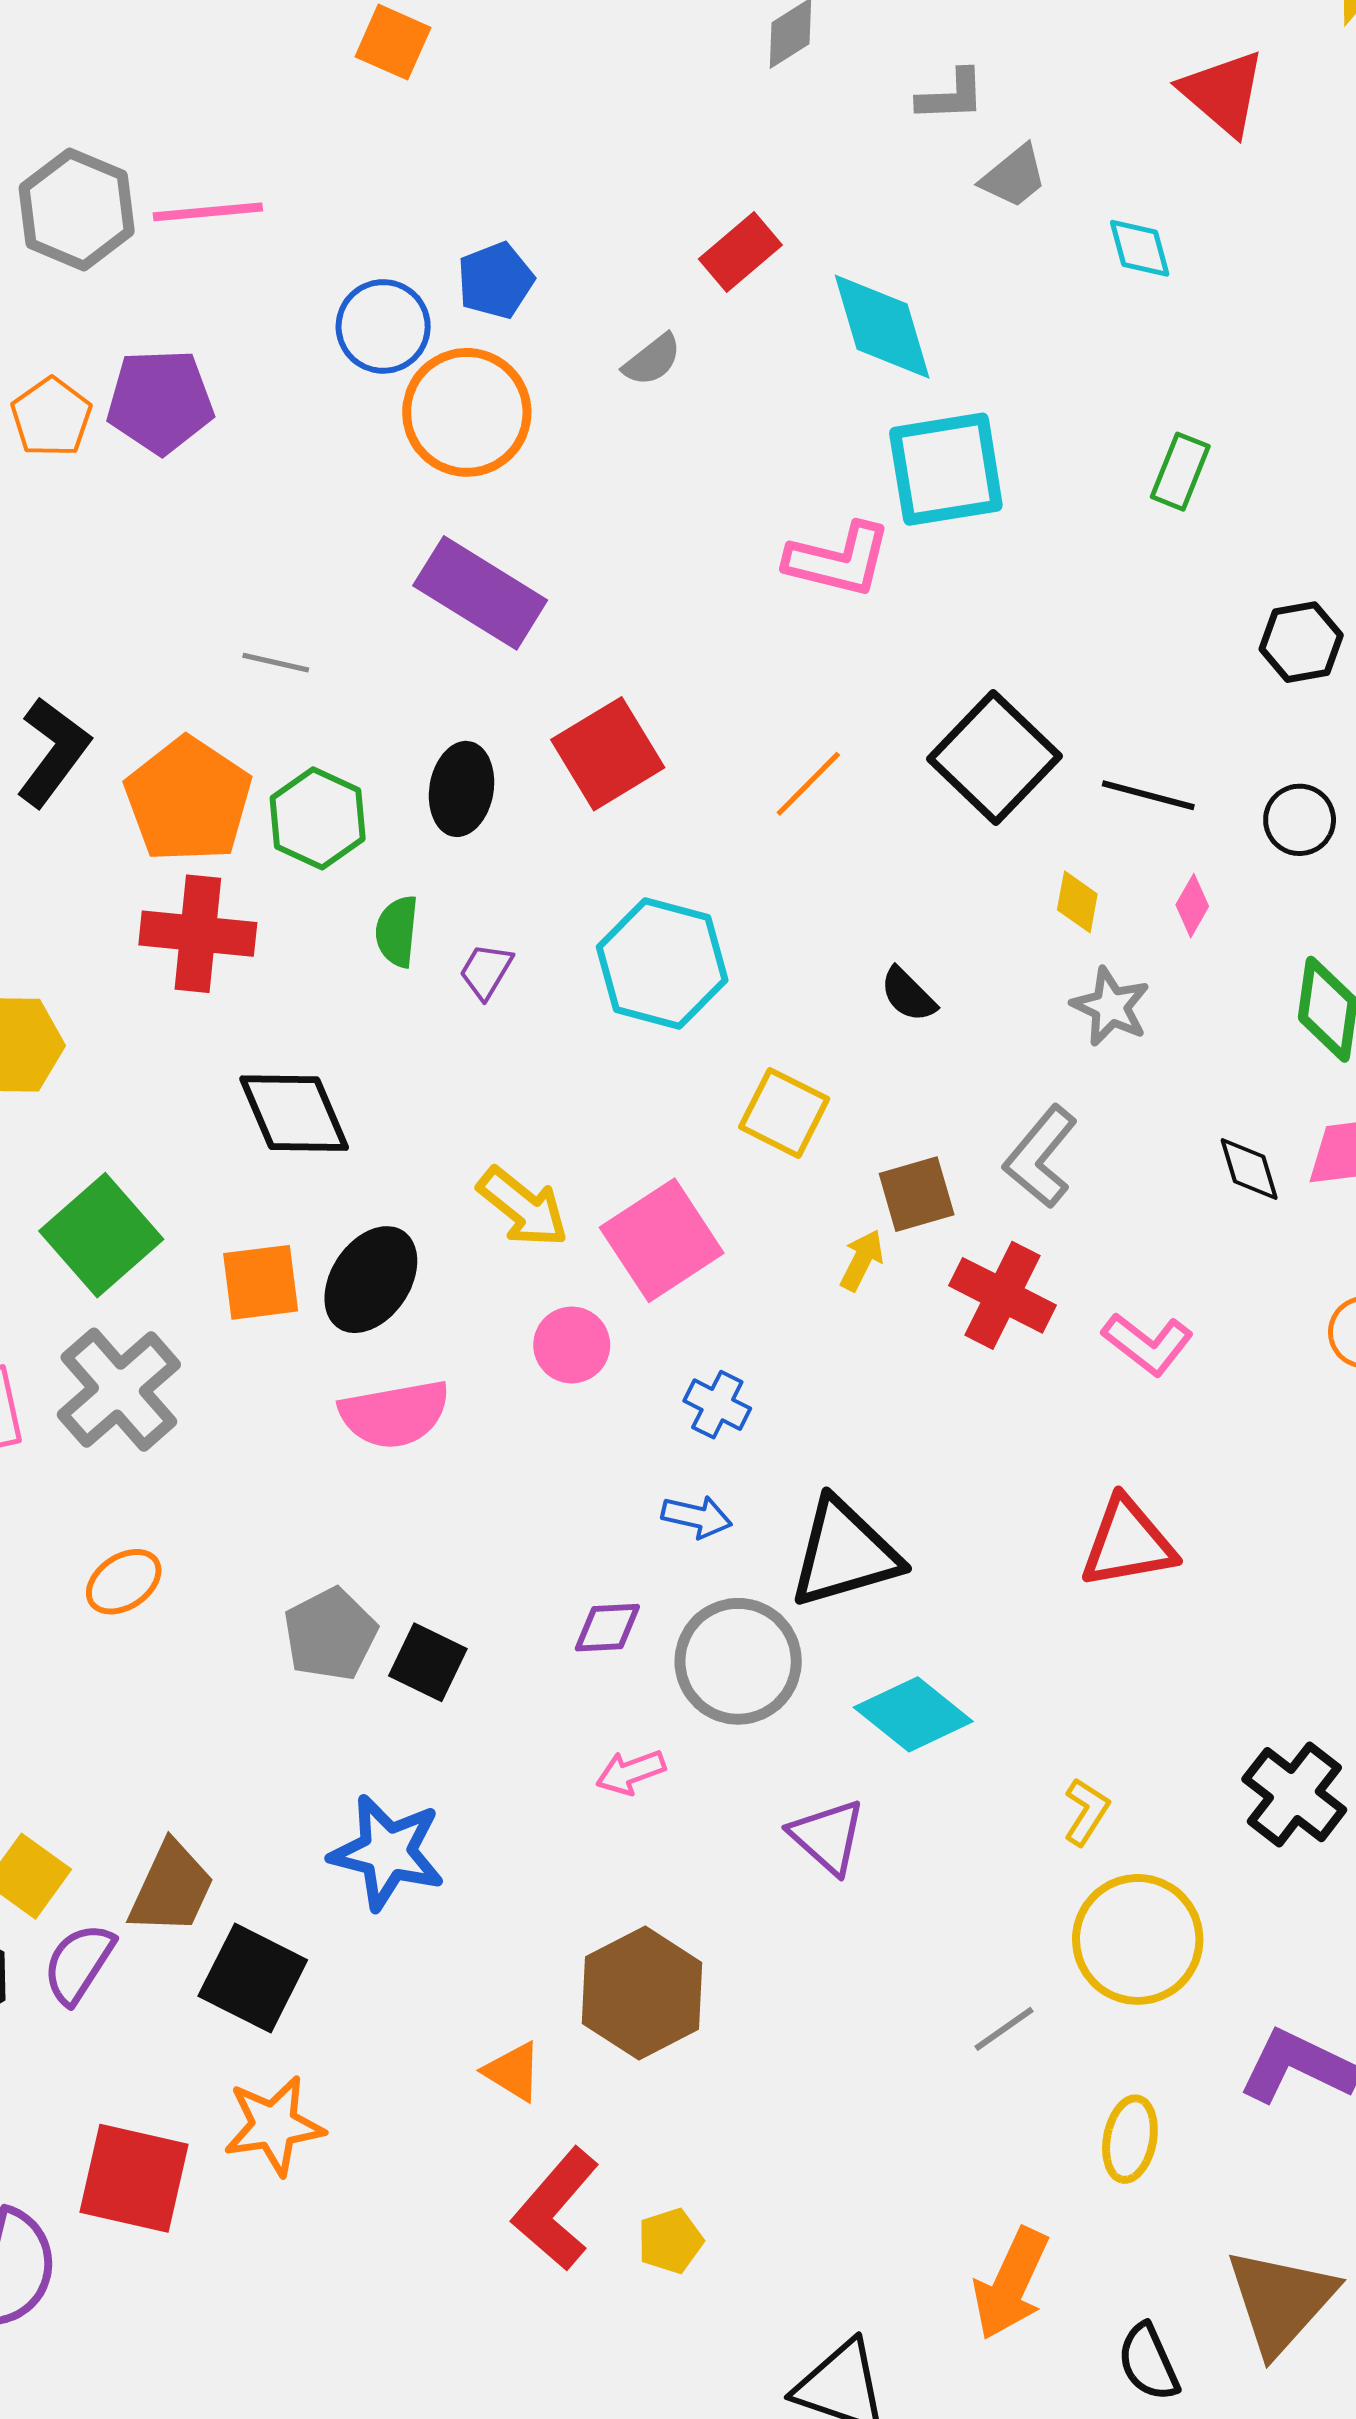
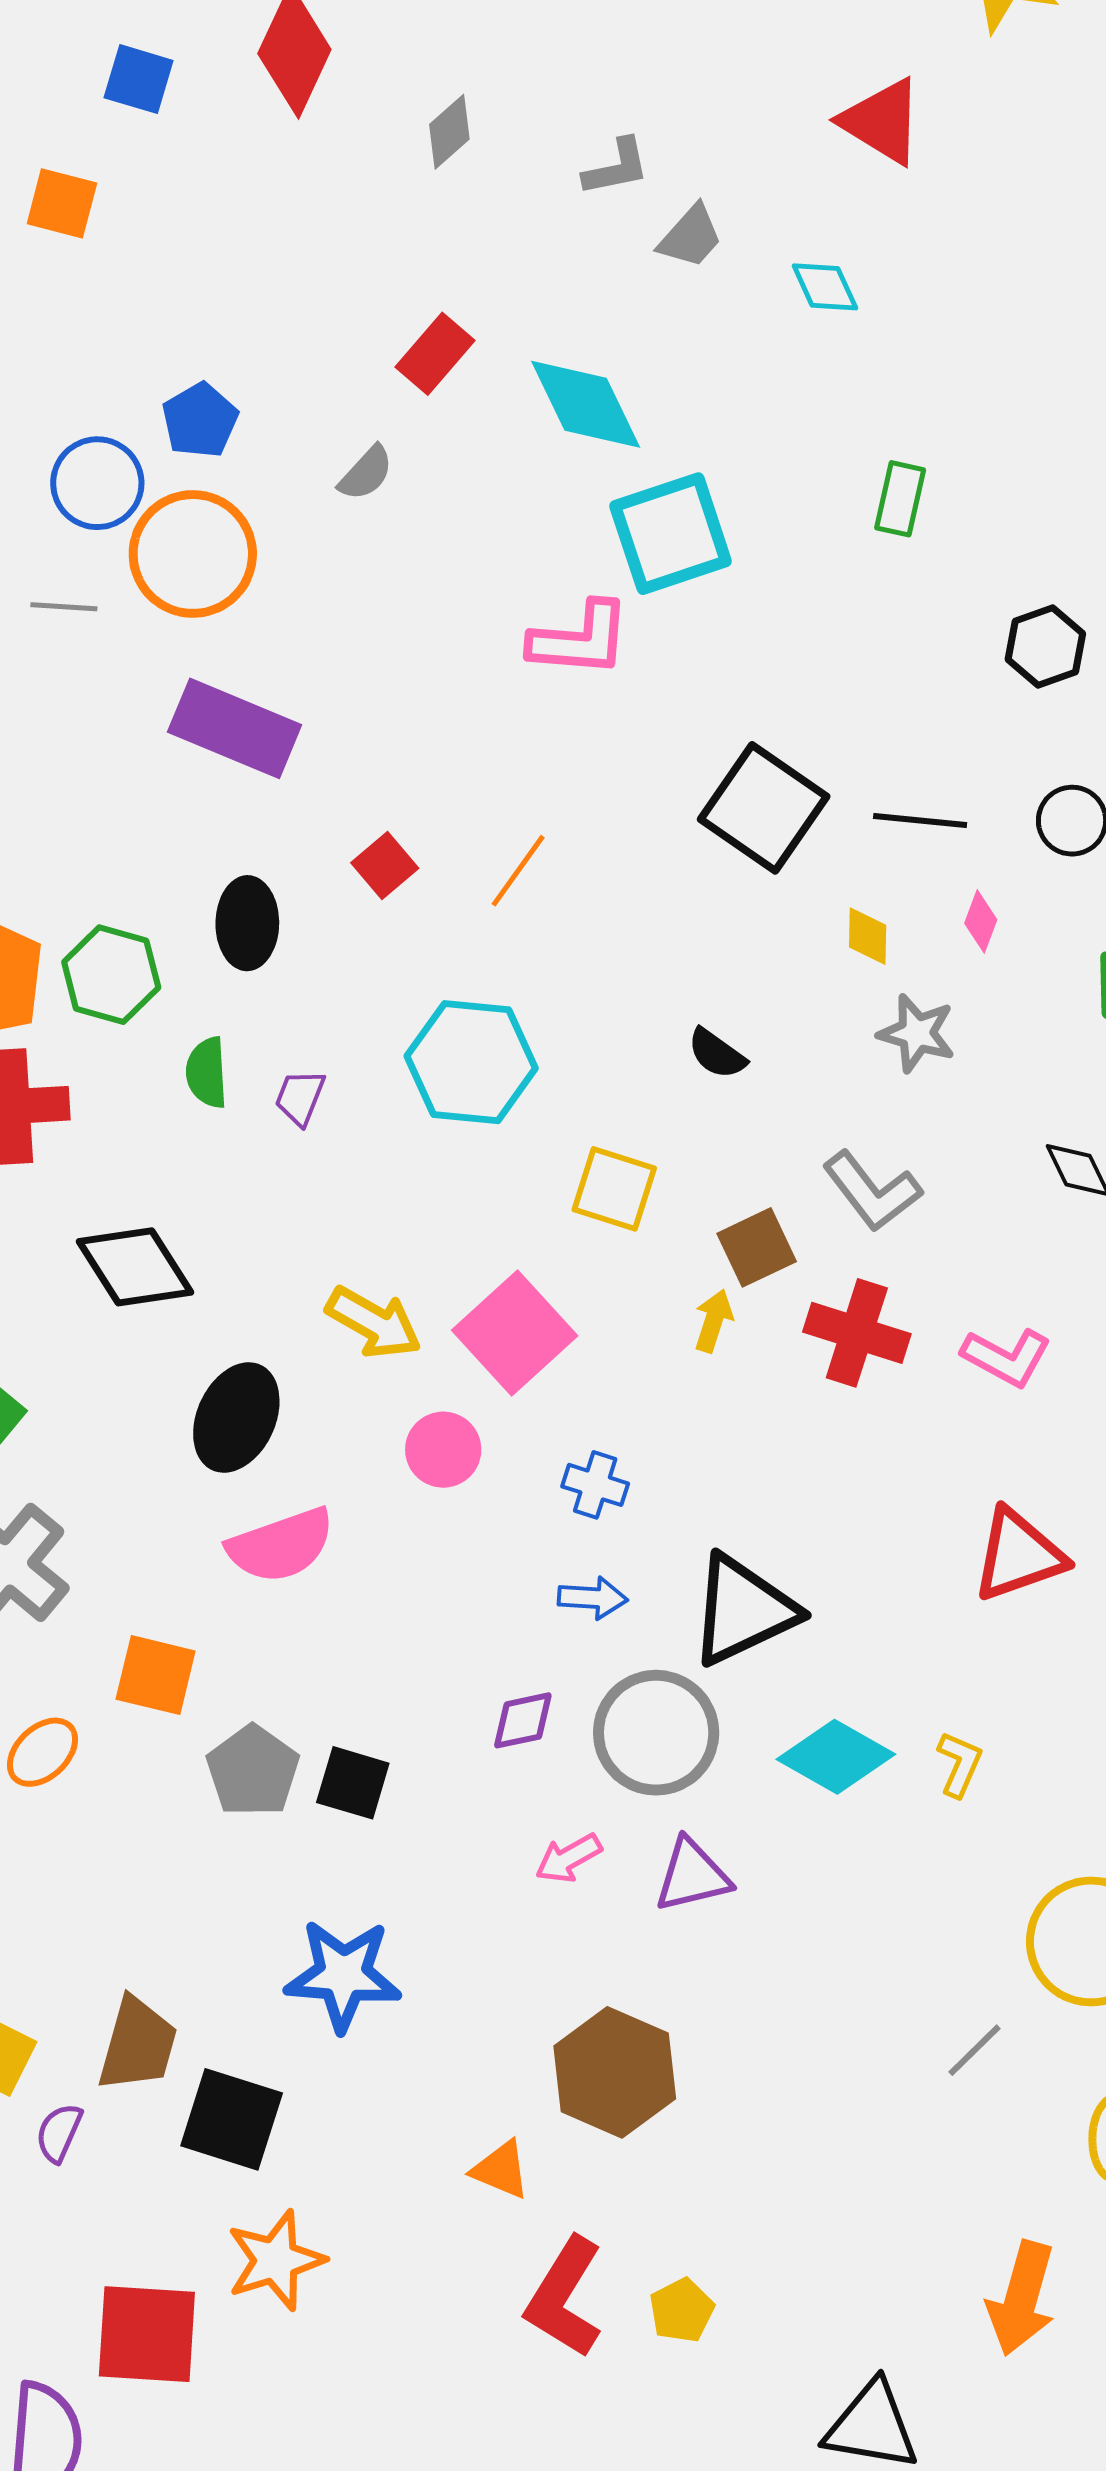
gray line: (276, 663) -> (64, 607), moved
red square: (608, 754) -> (385, 866), size x0.6
orange line: (808, 784) -> (518, 871), moved
gray L-shape: (1041, 1157) -> (872, 1191), turned -68
orange square: (261, 1282) -> (156, 1675), moved, turned 30
yellow L-shape: (1086, 1812) -> (959, 1764), moved
purple triangle: (828, 1836) -> (692, 1876), moved, turned -46
purple semicircle: (79, 1963) -> (59, 2133), size x0.7

